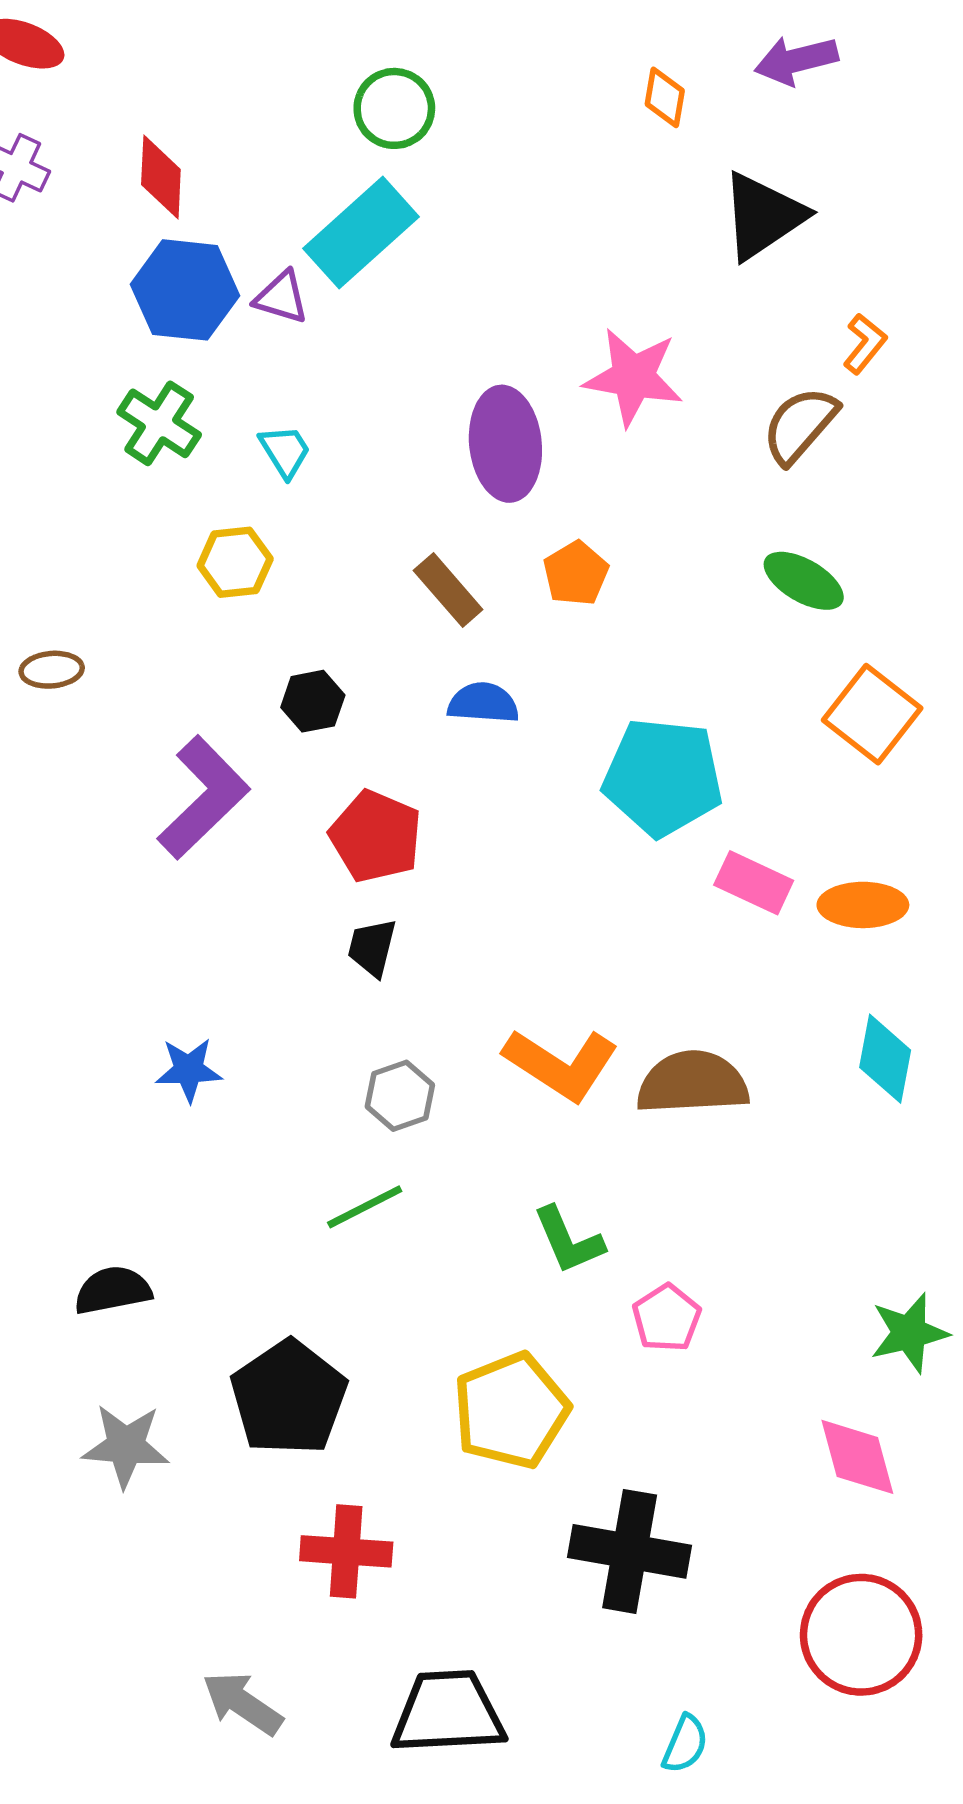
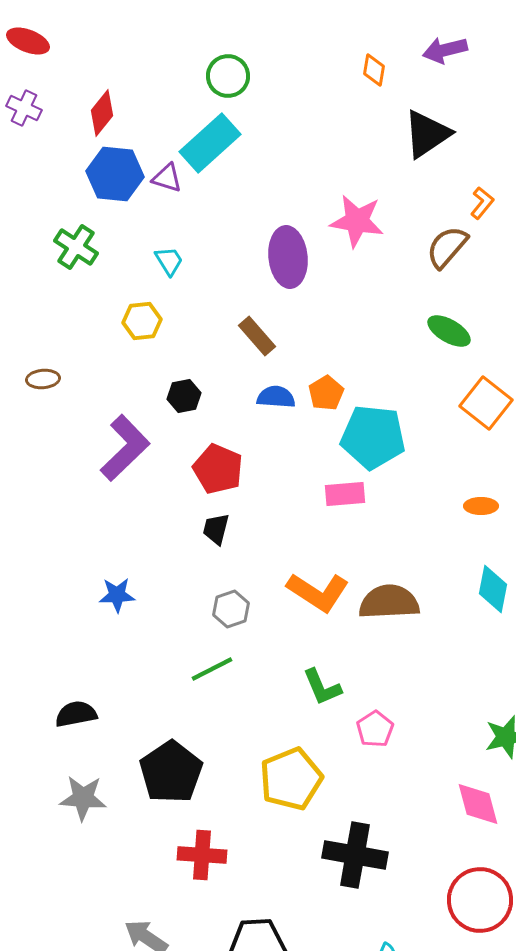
red diamond: (161, 177) -> (102, 113), turned 36
green cross: (159, 423) -> (76, 247), moved
orange pentagon: (576, 573) -> (326, 393), moved
pink rectangle: (754, 883) -> (345, 494), moved, turned -30
orange ellipse: (863, 905) -> (481, 506), size x0.7

